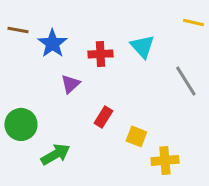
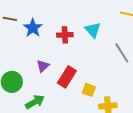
purple triangle: (70, 84) -> (43, 66), moved
red rectangle: (103, 117) -> (67, 77), size x1.5

